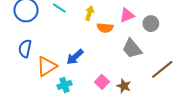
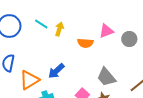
yellow arrow: (89, 13) -> (59, 29), moved
gray trapezoid: (132, 49) -> (106, 77), moved

